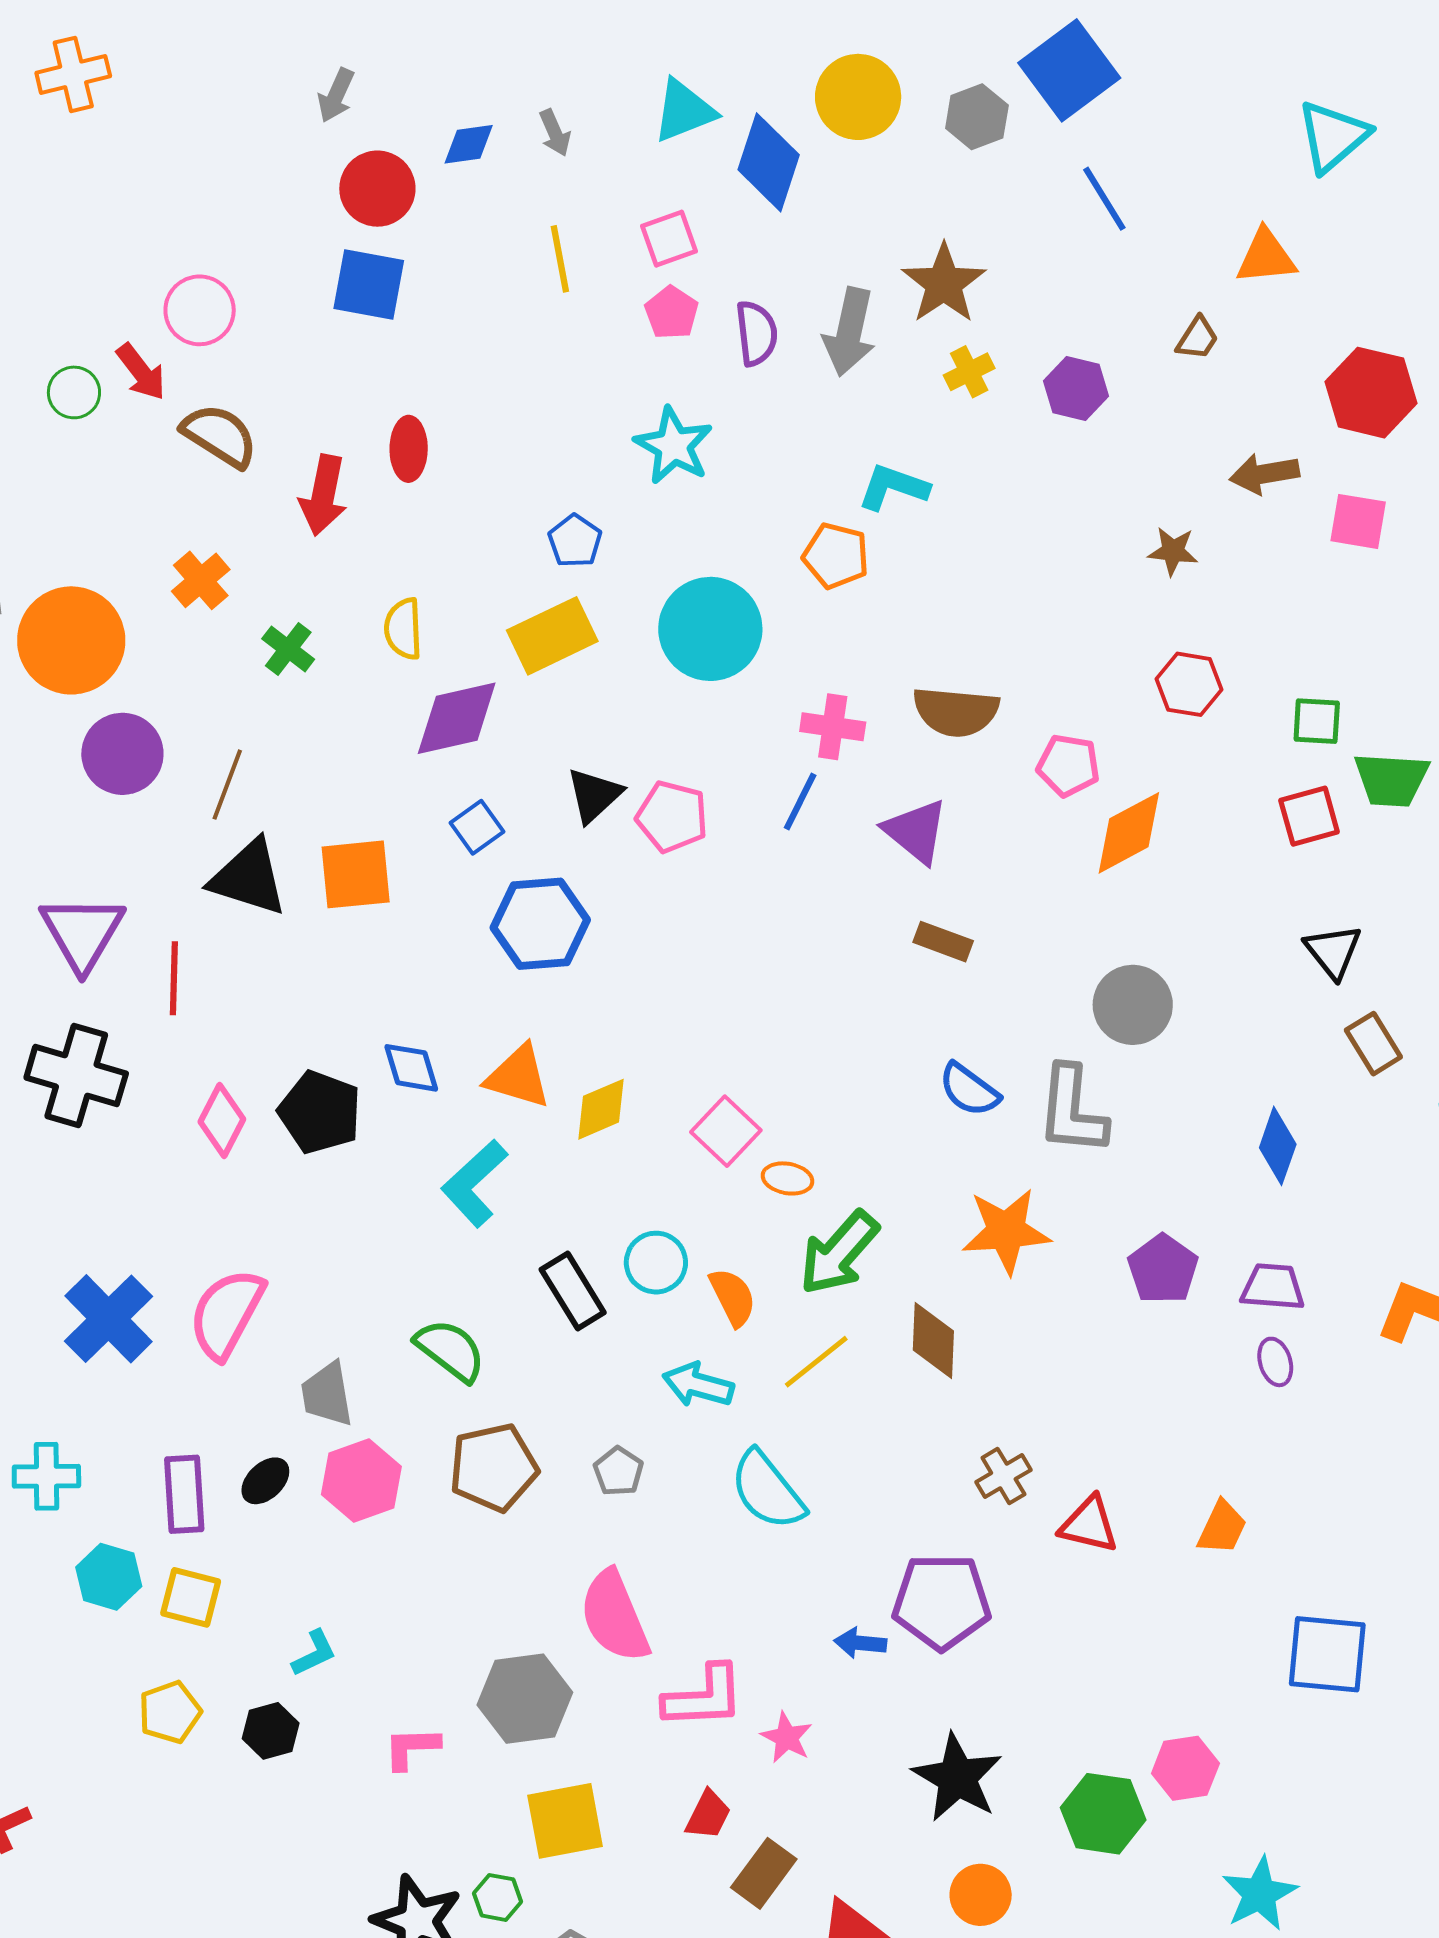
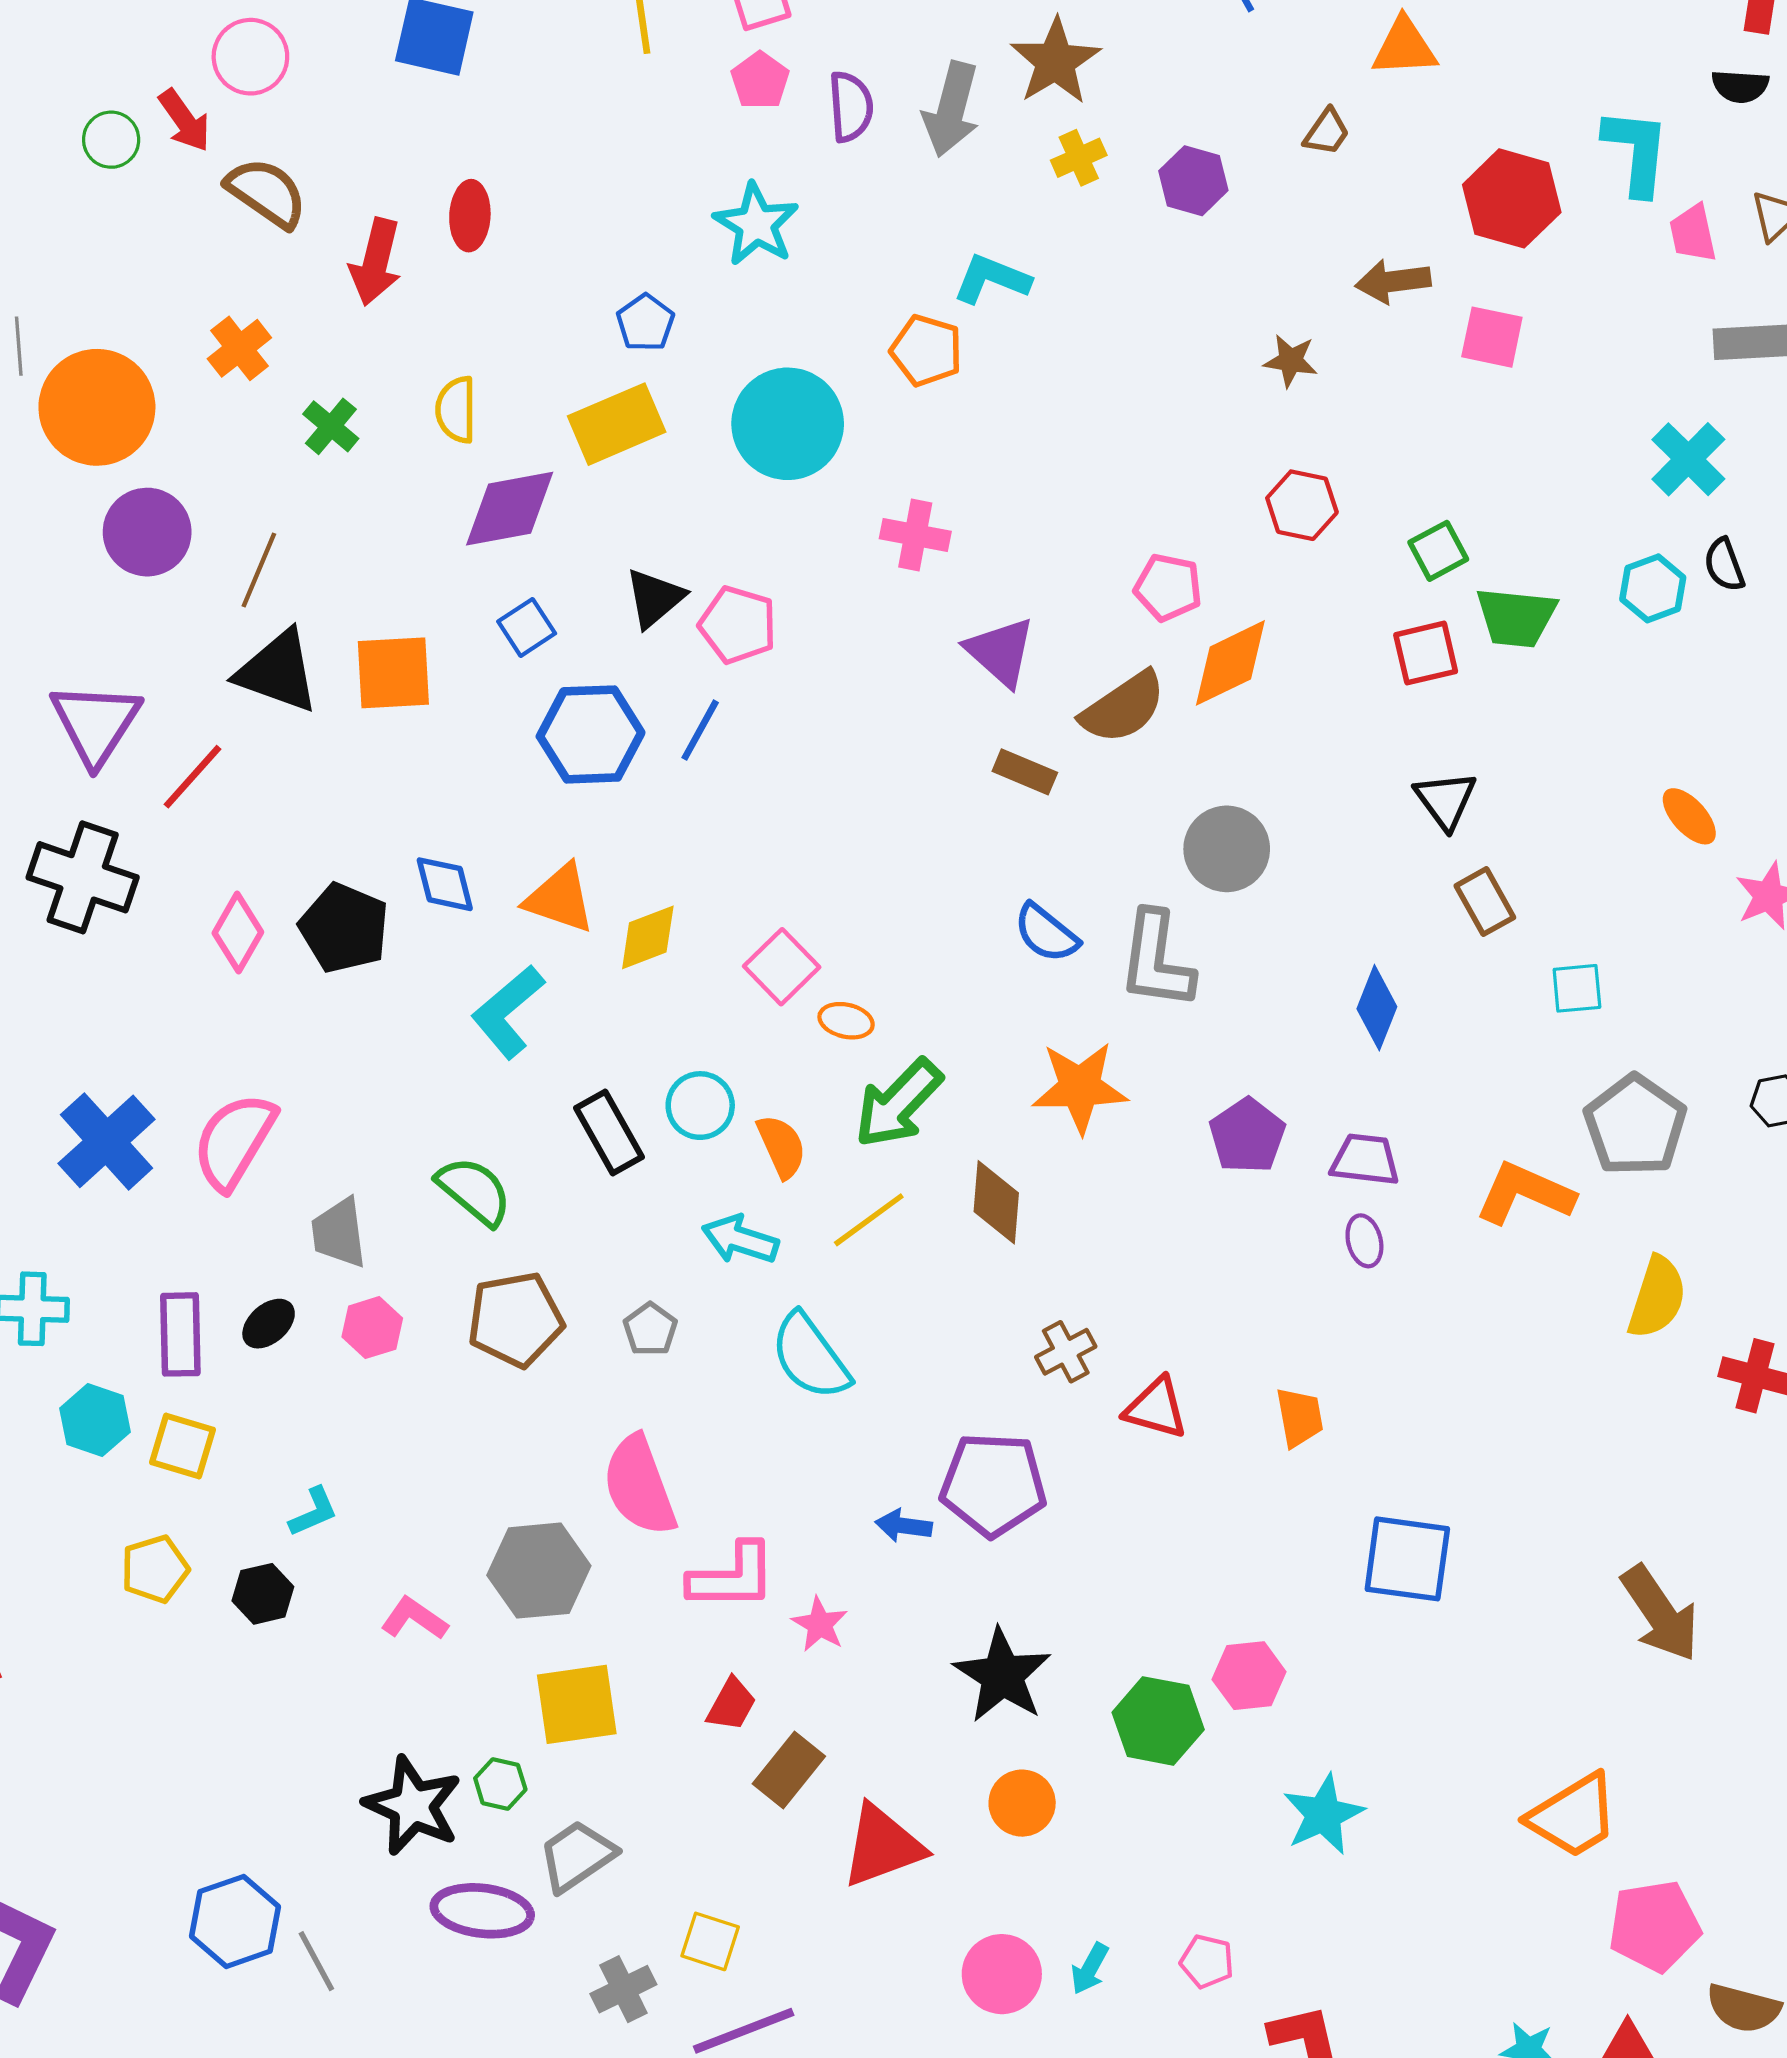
brown semicircle: (956, 712) -> (1123, 707), moved, turned -42
green square: (1317, 721) -> (1438, 551), turned -34
blue line: (800, 802) -> (700, 730), moved
red line: (174, 978) -> (193, 777), turned 38
pink hexagon: (361, 1481) -> (372, 1328), size x0.7
orange trapezoid: (1222, 1528) -> (1300, 1417), turned -38
pink L-shape: (412, 1748) -> (414, 1619), turned 34

